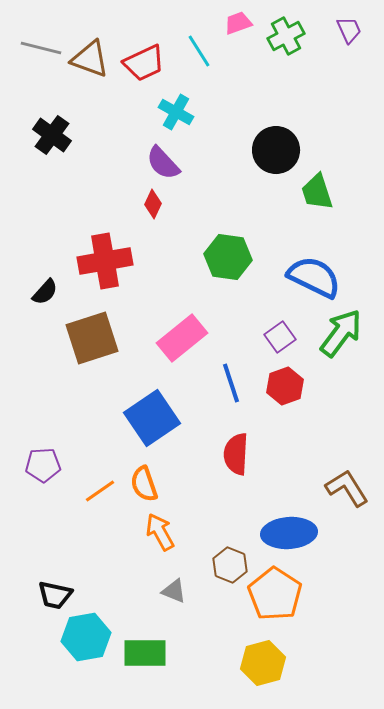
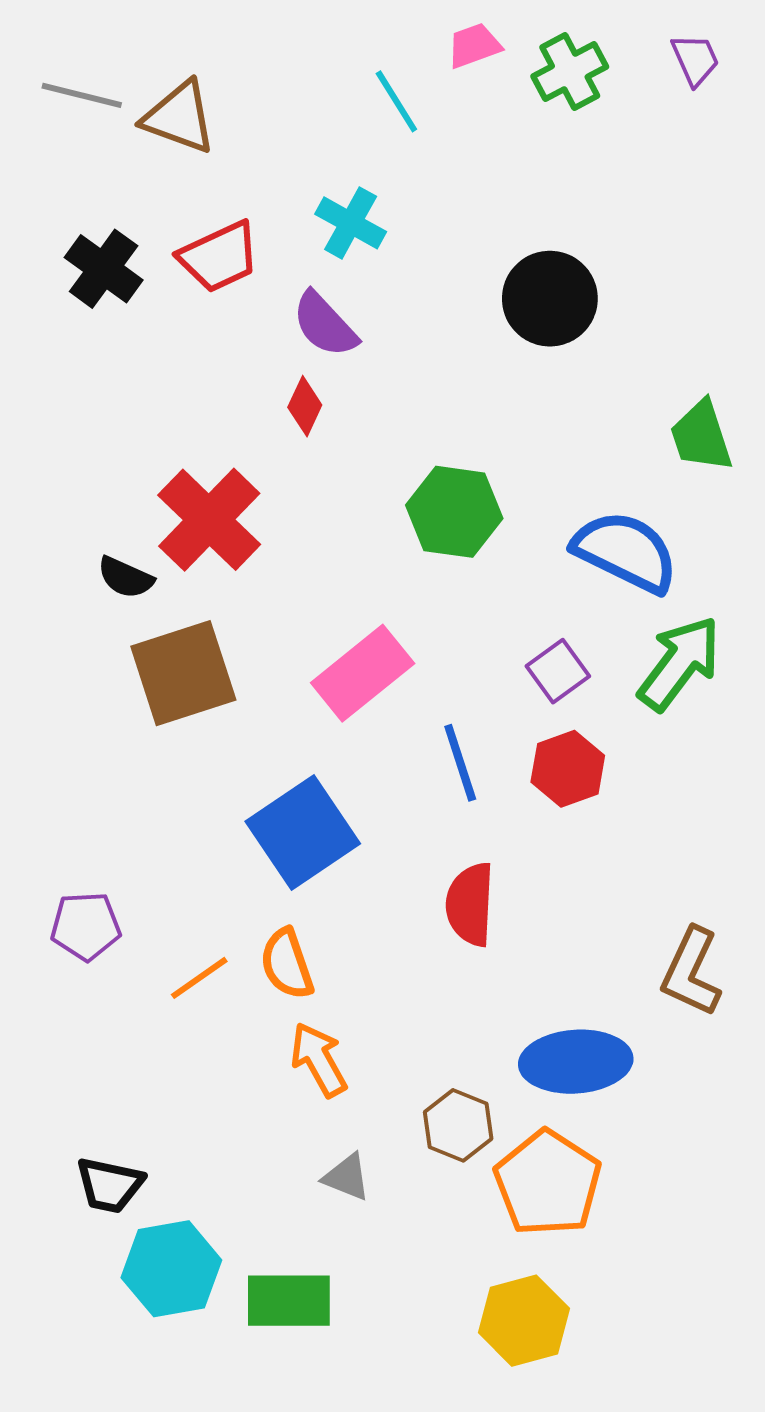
red trapezoid: (144, 63) -> (219, 257), moved
green trapezoid: (317, 192) -> (701, 436), moved
red cross: (105, 261) -> (209, 520), turned -36
black semicircle: (45, 292) -> (126, 578), moved, turned 72
brown L-shape: (347, 488) -> (691, 972), turned -123

